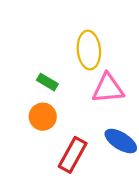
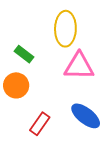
red rectangle: (73, 155) -> (40, 124), size x0.7

